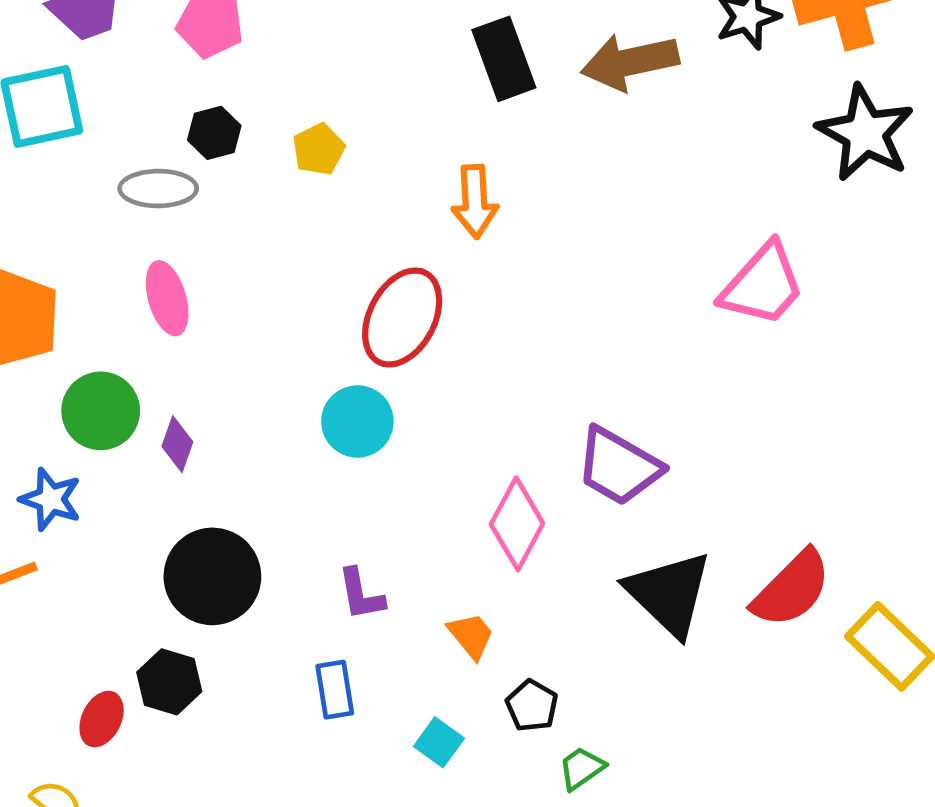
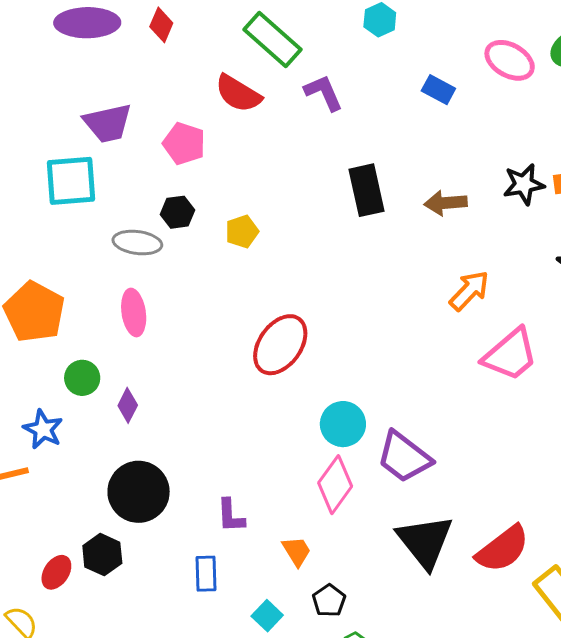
brown arrow: (630, 62) -> (446, 203), size x0.7
orange arrow: (475, 202) -> (469, 291), moved, turned -141
green circle: (101, 411) -> (82, 378), size x0.7
cyan circle: (357, 421) -> (343, 424), moved

